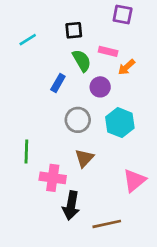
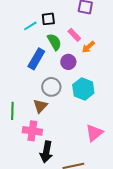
cyan line: (28, 40) -> (30, 26), moved
pink rectangle: (108, 51) -> (74, 35), turned 32
blue rectangle: (58, 83) -> (36, 59), size x1.5
brown triangle: (84, 158) -> (40, 106), moved

